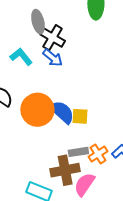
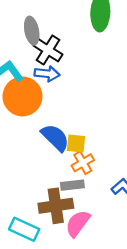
blue arrow: (53, 58) -> (47, 74), turned -35
orange circle: (37, 110) -> (22, 96), moved
orange cross: (98, 154) -> (83, 163), moved

